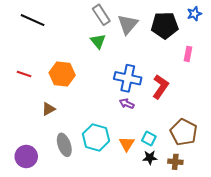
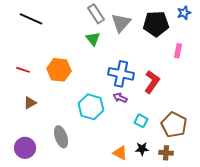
brown triangle: (48, 109) -> (30, 103), moved
cyan hexagon: (96, 137) -> (91, 107), moved
cyan square: (149, 139) -> (141, 121), moved
orange triangle: (127, 144) -> (120, 153), moved, turned -35

